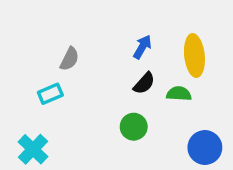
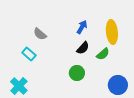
gray semicircle: (69, 59) -> (40, 34), turned 104
cyan rectangle: (50, 94) -> (29, 54), turned 64
green semicircle: (179, 94) -> (103, 54), turned 136

